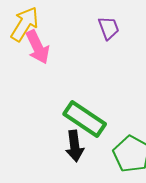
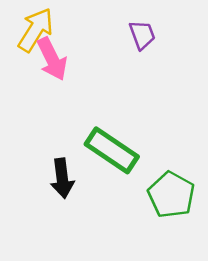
black arrow: (75, 146) -> (62, 178), moved

